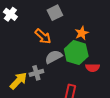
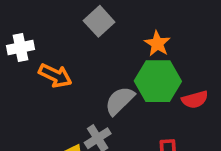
white cross: (10, 14) -> (21, 47), turned -32
orange arrow: (43, 36) -> (55, 76), moved

